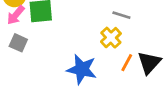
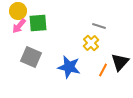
gray square: (18, 43) -> (31, 57), moved, size x1.5
orange line: (127, 63) -> (103, 70), moved

